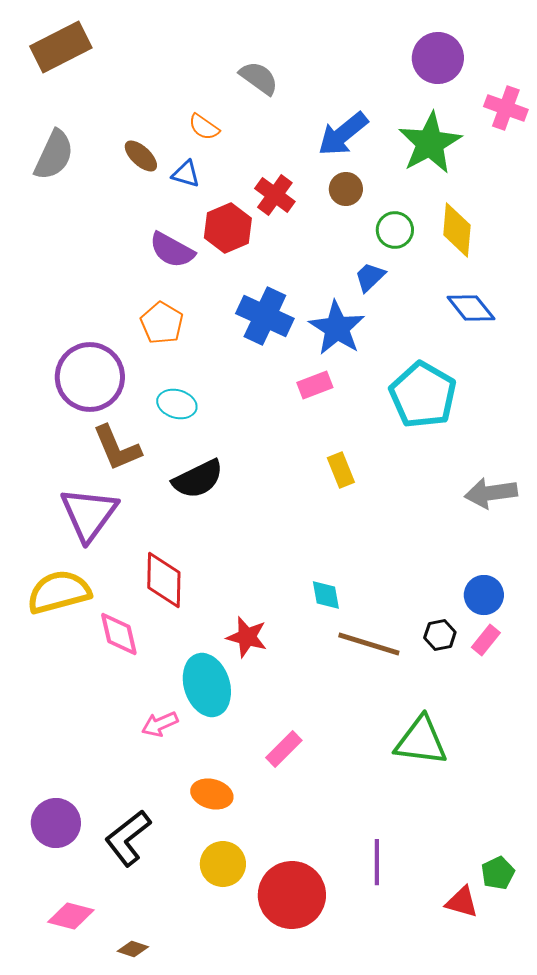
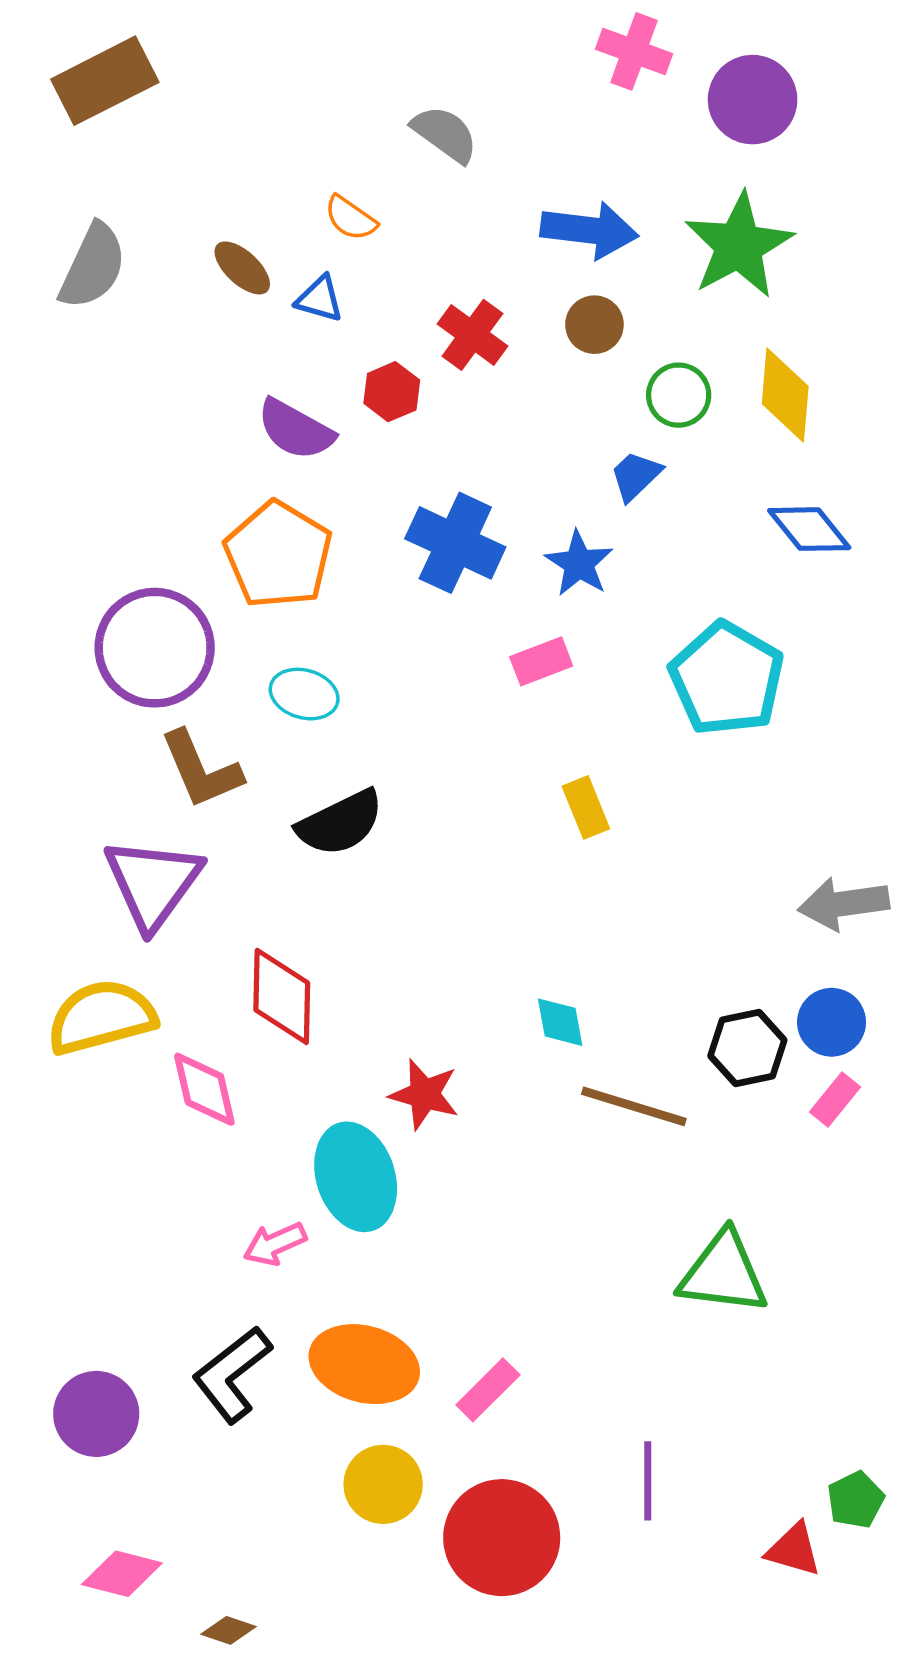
pink cross: (506, 108) -> (634, 51), moved
blue arrow: (343, 134) -> (589, 230), turned -134
red hexagon: (228, 228) -> (392, 392), size x0.7
orange pentagon: (162, 323) -> (278, 555), size x1.5
blue star: (337, 328) -> (579, 563), size x0.7
gray arrow: (491, 493) -> (844, 904), moved
black hexagon: (440, 635) -> (747, 1048), moved, size x1.4
pink rectangle: (284, 749) -> (488, 1390), moved
orange ellipse: (212, 794) -> (364, 1364), size x1.5
black L-shape: (128, 838) -> (232, 1374), moved

